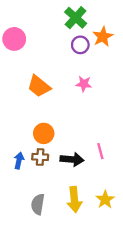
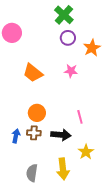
orange star: (103, 37) -> (92, 48), moved
pink line: (100, 151) -> (80, 117), moved
yellow star: (105, 200) -> (86, 152), moved

